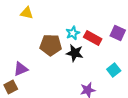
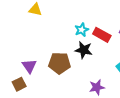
brown pentagon: (51, 45) -> (59, 63), moved
purple triangle: (21, 69) -> (29, 66), turned -42

